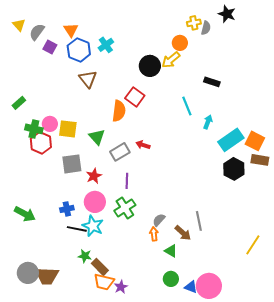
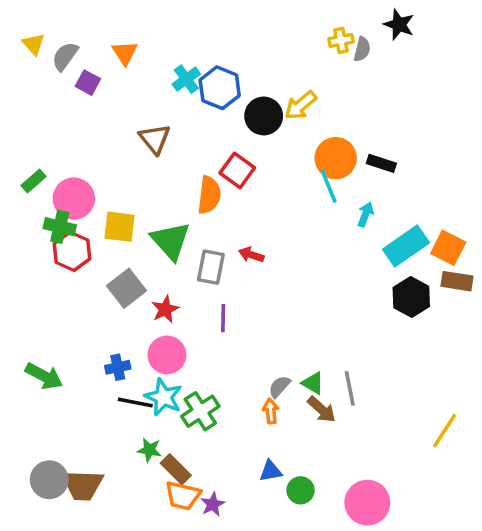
orange circle: (180, 43) -> (336, 158), moved, size x1.5
blue hexagon: (79, 50) -> (220, 88), moved
black rectangle: (212, 82) -> (381, 163), moved
pink circle: (50, 124) -> (74, 199), moved, size x1.5
green triangle: (97, 137) -> (170, 241), size x1.4
gray rectangle: (120, 152) -> (211, 267), turned -48
gray square: (72, 164) -> (127, 288), turned -30
green cross: (125, 208) -> (200, 411), moved
green triangle: (171, 251) -> (313, 383), moved
blue triangle: (191, 287) -> (271, 471), moved, turned -32

